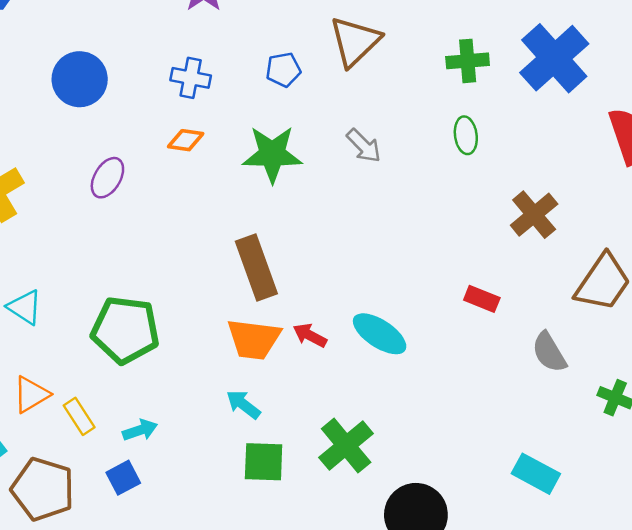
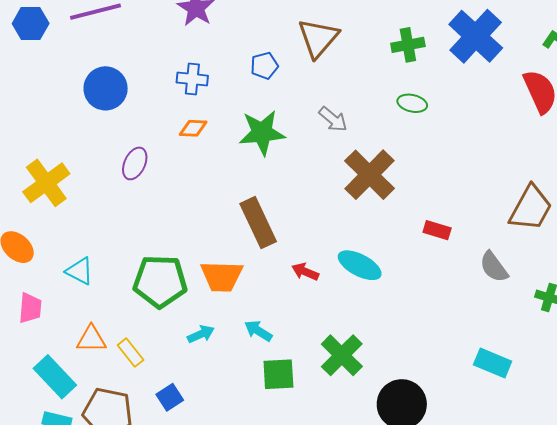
green ellipse: (466, 135) -> (412, 103), turned -64
brown cross: (534, 215) -> (370, 175), moved, size x1.4
orange trapezoid: (254, 339) -> (222, 276), moved
orange triangle: (31, 394) -> (91, 339), turned 36
cyan arrow: (140, 430) -> (201, 334), moved

